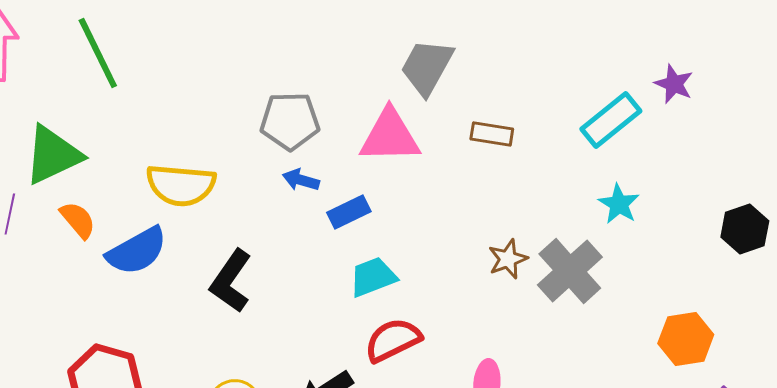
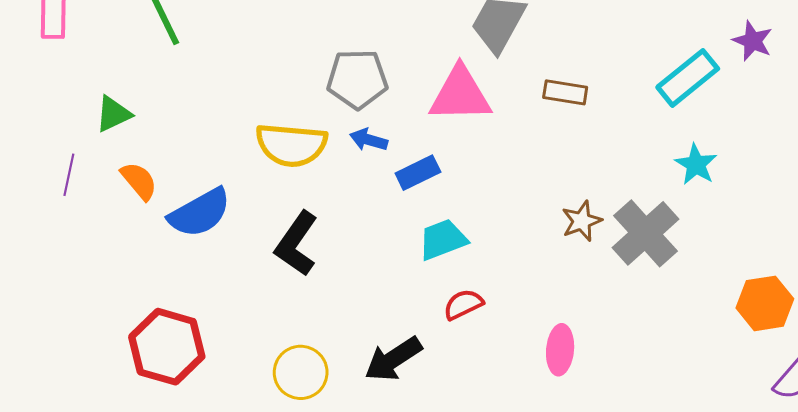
green triangle: (53, 155) -> (113, 114), size x0.6
yellow semicircle: (181, 185) -> (291, 145), moved
red semicircle: (393, 340) -> (463, 304), size x0.7

